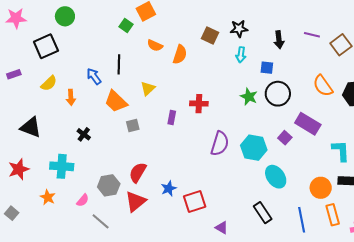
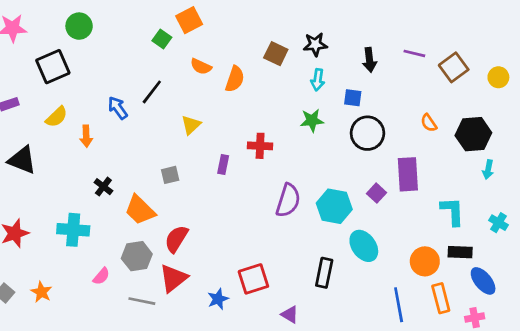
black line: (119, 64) -> (152, 92), turned 36
orange semicircle: (323, 86) -> (429, 123), size x0.6
green star: (249, 97) -> (312, 120), moved, turned -30
orange trapezoid: (116, 101) -> (140, 210), moved
purple rectangle: (308, 124) -> (408, 174), turned 55
black triangle: (31, 127) -> (22, 160), moved
blue star: (169, 188) -> (218, 299), moved
orange star: (48, 197) -> (41, 292), moved
black rectangle: (263, 213) -> (324, 273), moved, turned 45
gray line: (101, 221) -> (142, 301), moved, turned -30

